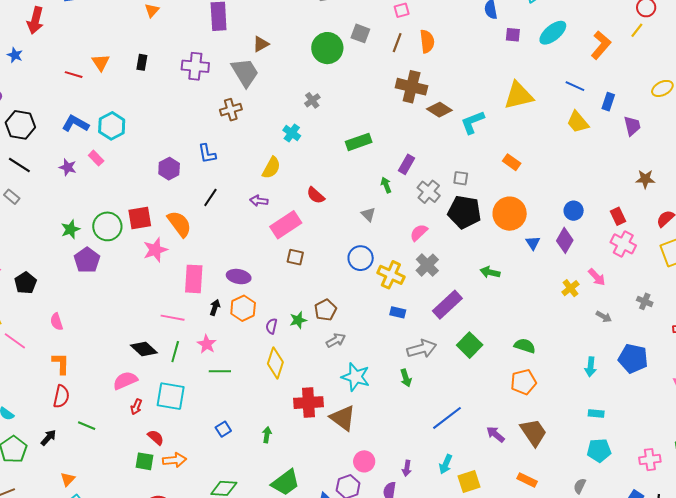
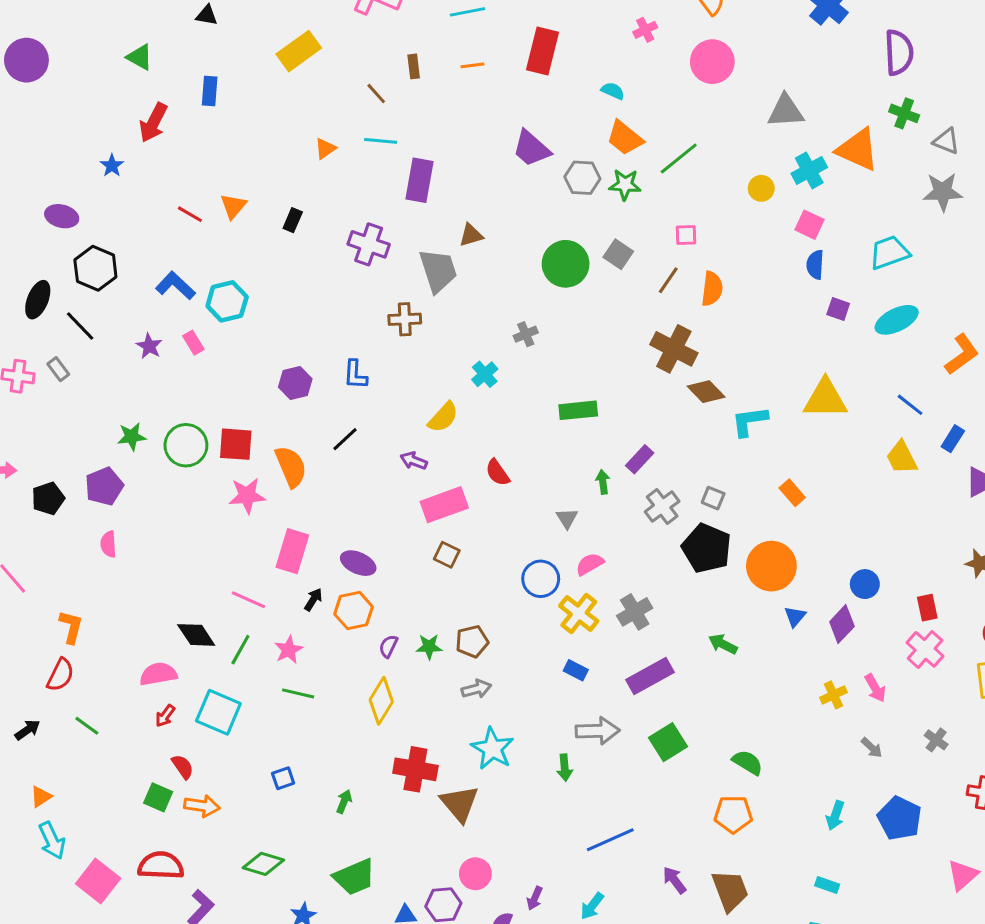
pink semicircle: (419, 233) -> (590, 564), moved
purple pentagon: (87, 260) -> (104, 486), moved
pink semicircle: (57, 322) -> (108, 544), moved

